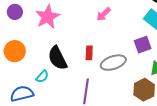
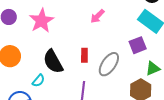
gray ellipse: (113, 63) -> (109, 64), turned -35

